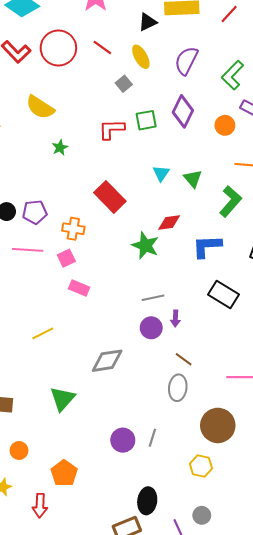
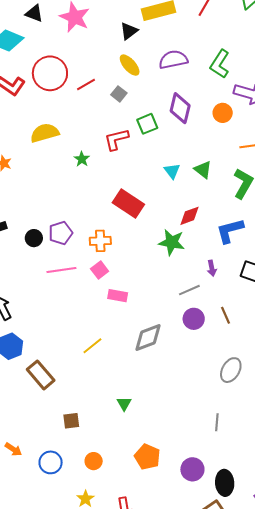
red line: (102, 48) -> (86, 85), moved, turned -54
purple semicircle: (186, 61) -> (173, 60), turned 64
yellow semicircle: (40, 107) -> (45, 133), turned 144
green star: (60, 148) -> (82, 159), moved
purple arrow: (175, 318) -> (212, 268), moved
brown line: (184, 359) -> (226, 315), moved, turned 42
gray diamond: (107, 361) -> (148, 337), moved
gray ellipse: (178, 388) -> (231, 370), turned 35
green triangle: (62, 399) -> (124, 404), size x0.6
purple circle: (123, 440) -> (192, 469), moved
orange pentagon: (64, 473) -> (147, 457), moved

